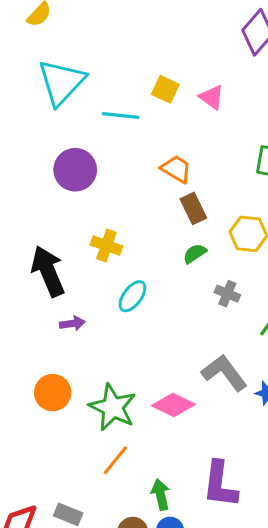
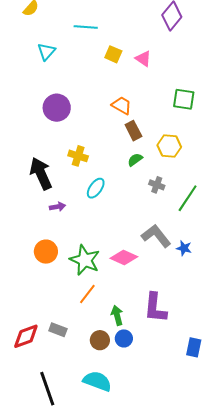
cyan triangle: (61, 82) -> (46, 52), size x0.6
cyan line: (121, 116) -> (86, 27), moved

